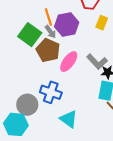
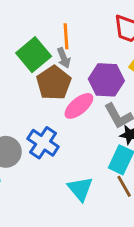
purple hexagon: (67, 24) -> (106, 80), moved
cyan triangle: (69, 119) -> (80, 189), moved

